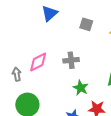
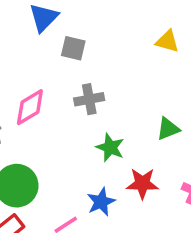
gray square: (86, 24) -> (73, 48), moved

